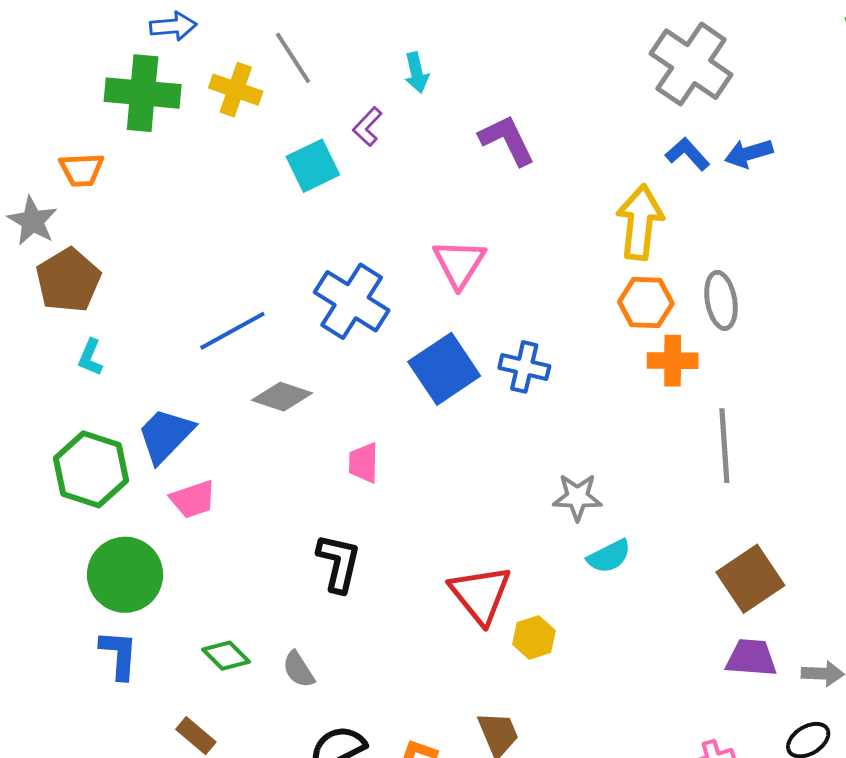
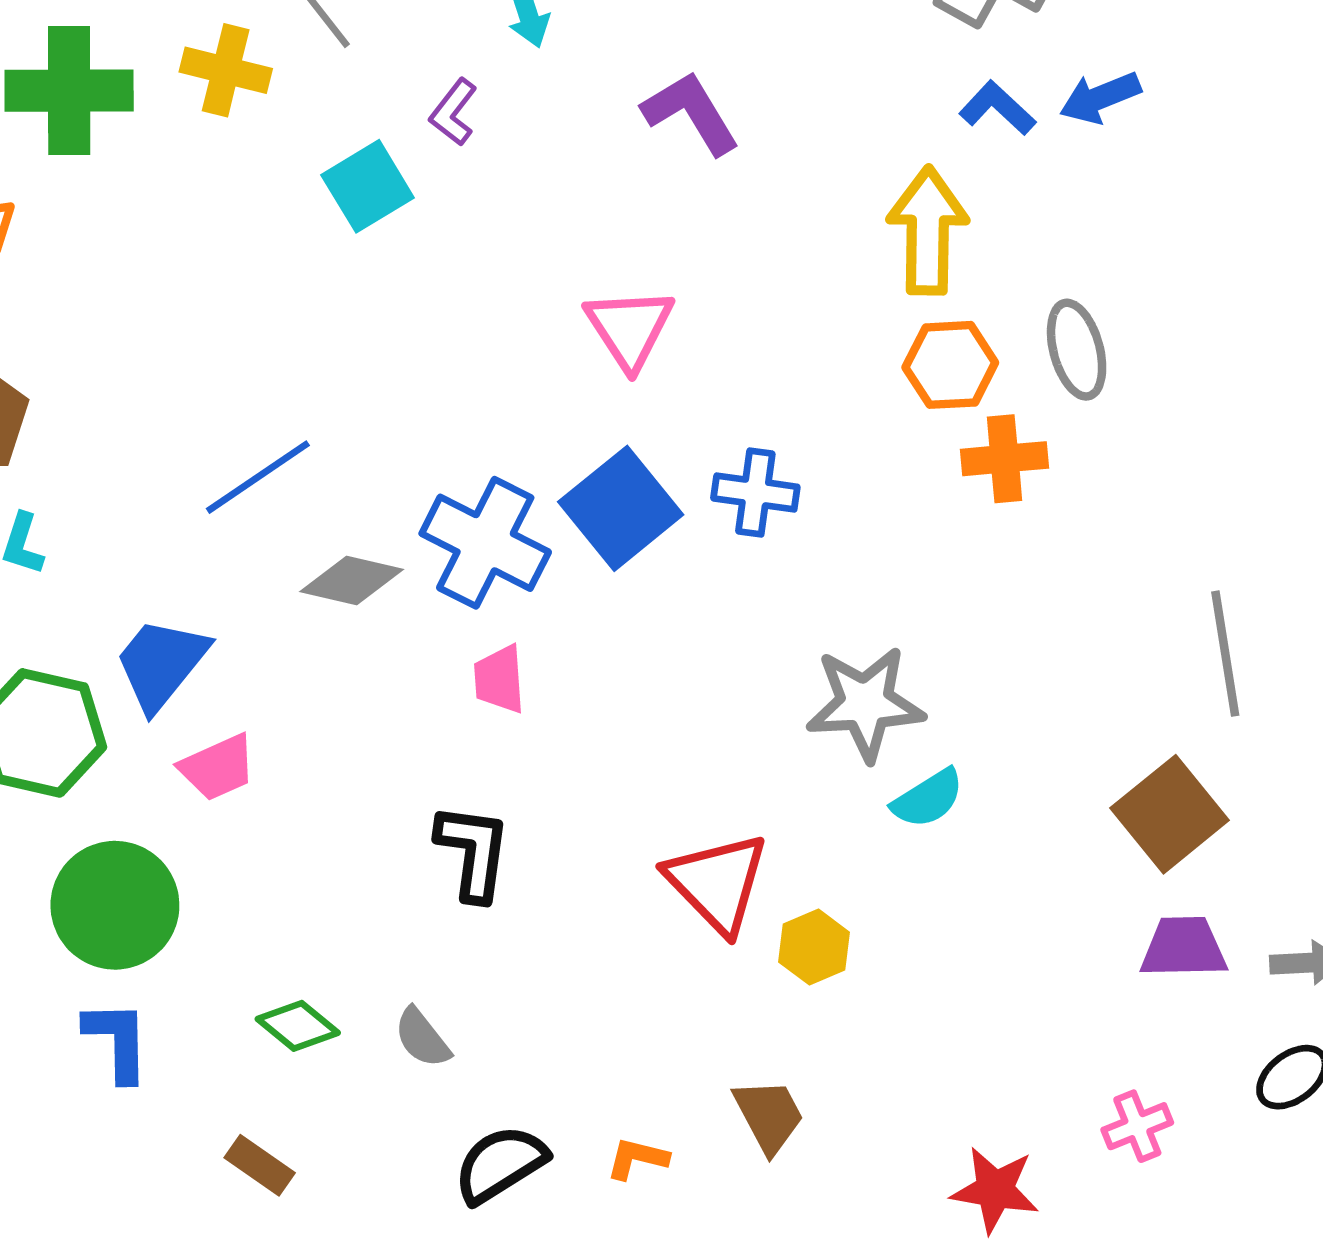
blue cross: (352, 301) -> (485, 543), moved
gray line: (724, 446) -> (1225, 654), moved
gray star: (577, 497) -> (865, 704), size x1.4

